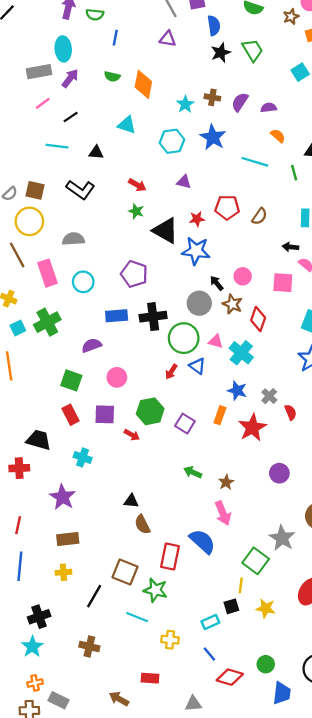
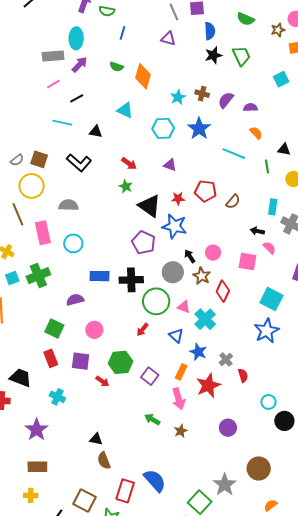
purple pentagon: (134, 274) -> (143, 243), moved
blue triangle: (197, 366) -> (176, 336), moved
pink arrow: (223, 513) -> (179, 399), moved

